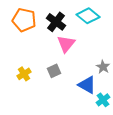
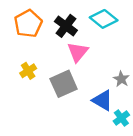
orange pentagon: (24, 20) -> (28, 24), turned 30
gray square: (54, 71) -> (64, 84), size x1.6
yellow cross: (24, 74) -> (28, 71), moved

